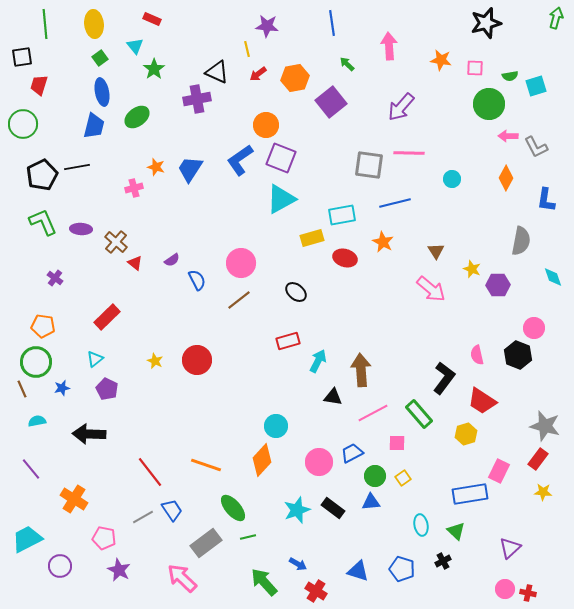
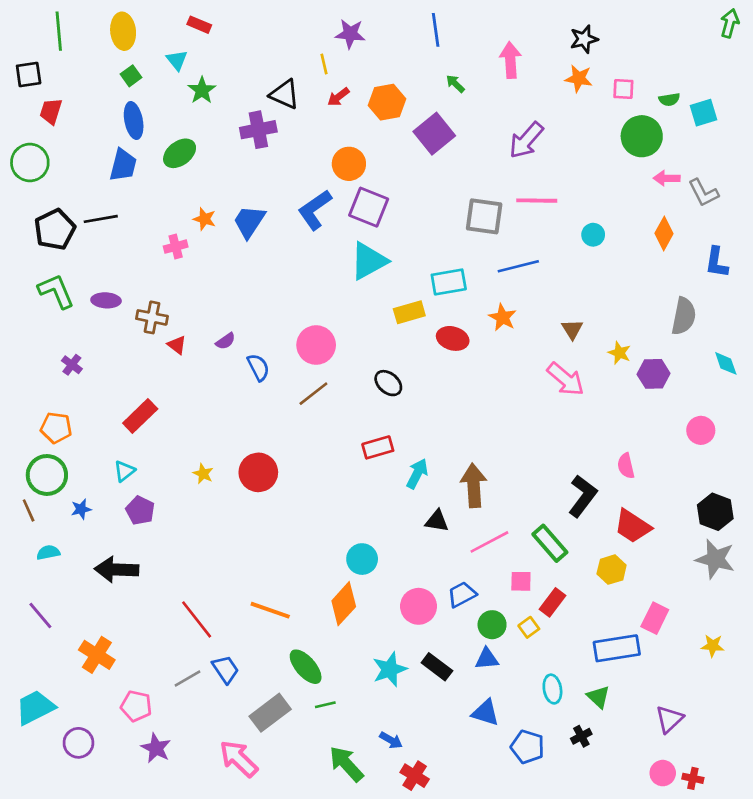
black star: (486, 23) -> (584, 39), moved, size x0.7
brown cross: (116, 242) -> (152, 317), turned -30
black hexagon: (518, 355) -> (715, 512), moved
red rectangle: (538, 459) -> (552, 602), moved
blue triangle: (358, 571) -> (485, 713), moved

